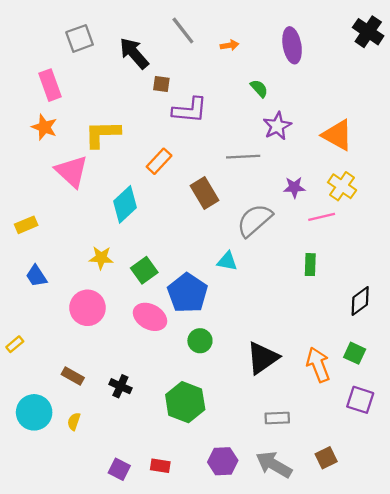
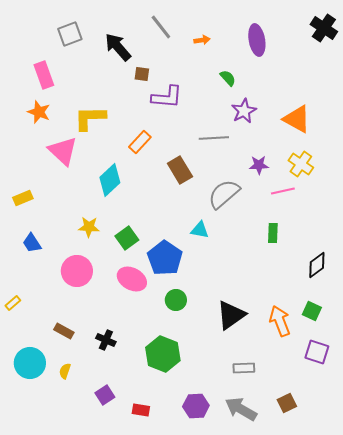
purple square: (119, 469) -> (105, 395), moved, turned 30

